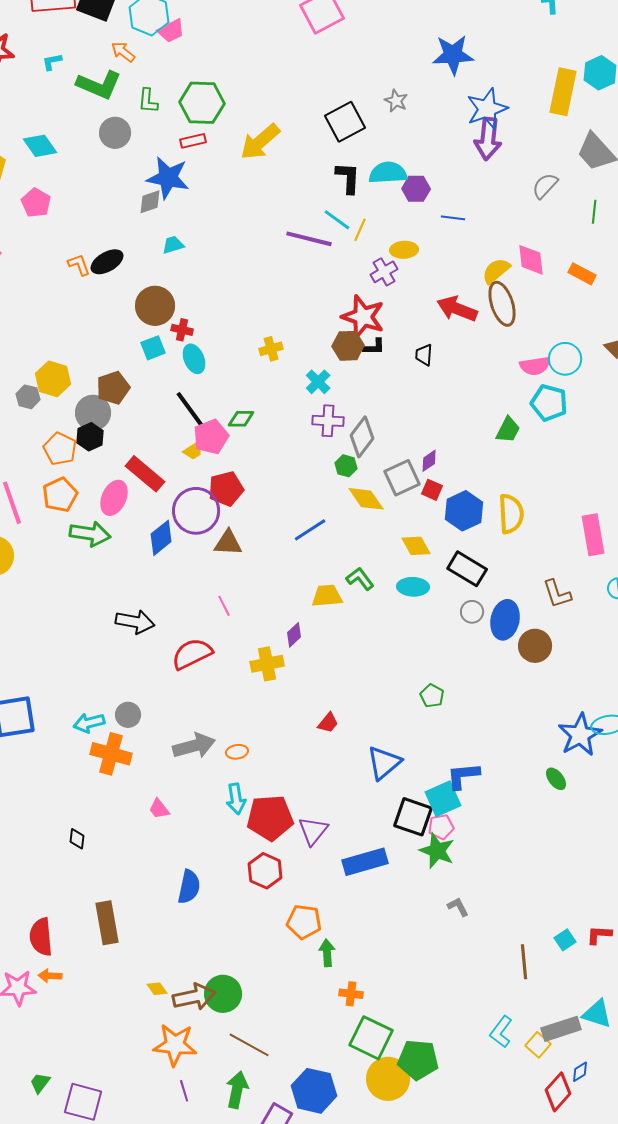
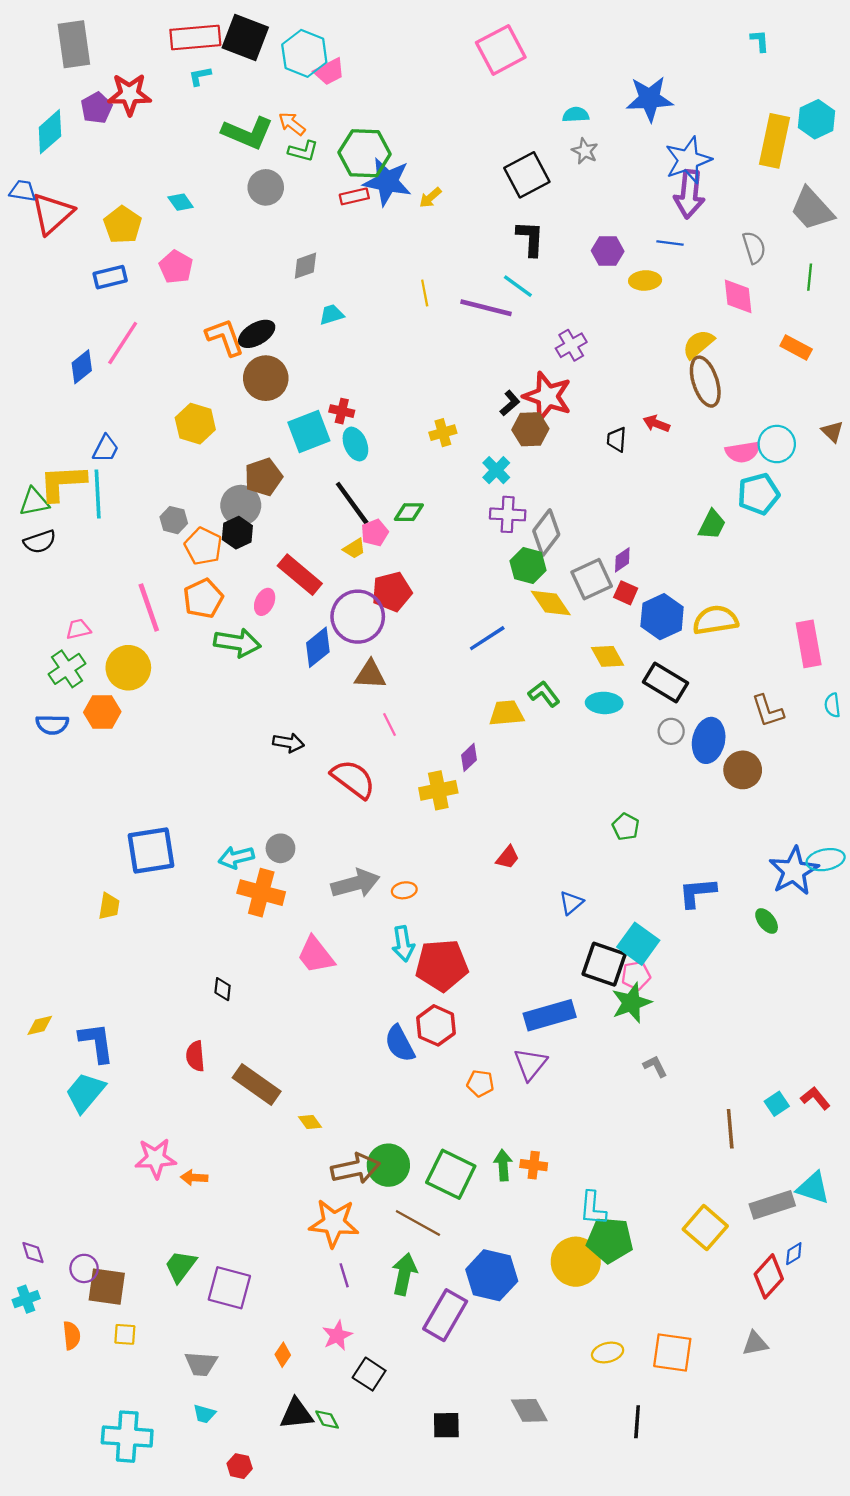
orange arrow: (123, 52) -> (292, 124), moved
cyan L-shape: (52, 62) -> (200, 76), moved
green L-shape: (148, 101) -> (303, 151), turned -80
yellow arrow: (260, 142) -> (430, 198), size x0.5
cyan diamond: (40, 146) -> (181, 202), size x0.7
cyan semicircle: (388, 173) -> (576, 115), moved, size x0.6
blue star: (168, 178) -> (387, 182), moved
gray semicircle: (545, 186) -> (754, 248), turned 120
blue line: (453, 218) -> (670, 243), moved
yellow line: (360, 230) -> (425, 293), moved, turned -35
yellow ellipse: (404, 250) -> (645, 280), moved
pink diamond: (531, 260) -> (738, 296), moved
orange L-shape: (79, 265) -> (225, 337), size x1.5
brown circle: (155, 306) -> (266, 378), moved
red arrow: (457, 309) -> (656, 424), moved, size x0.6
black L-shape: (374, 347) -> (510, 403), moved, turned -40
cyan square: (153, 348) -> (309, 432), size x1.5
yellow hexagon: (53, 379) -> (195, 424), moved
gray hexagon: (28, 397) -> (174, 520), moved
cyan pentagon: (549, 403) -> (759, 494), turned -30
pink pentagon: (211, 437) -> (375, 533), size x0.7
green hexagon: (346, 466) -> (528, 566), size x1.4
pink ellipse: (114, 498) -> (265, 602), size x0.7
yellow semicircle: (511, 514) -> (715, 620), turned -96
brown triangle: (228, 543) -> (370, 675), moved
black arrow: (135, 622) -> (288, 743), size x0.7
red semicircle: (192, 654) -> (353, 779), turned 63
blue triangle: (384, 763) -> (571, 903), size x0.6
blue L-shape: (463, 776) -> (697, 893), moved
cyan square: (443, 799) -> (638, 944), turned -30
pink trapezoid: (159, 809) -> (316, 955), size x1.6
purple triangle: (313, 831) -> (530, 1064), moved
green star: (437, 851) -> (631, 1003), turned 30
blue semicircle: (189, 887) -> (400, 1044), moved, turned 140
orange pentagon: (304, 922) -> (480, 1083), size x0.7
brown rectangle: (107, 923) -> (257, 1085), turned -45
red L-shape: (599, 935) -> (815, 1098), turned 48
red semicircle: (41, 937) -> (195, 1056), moved, size x0.7
green arrow: (327, 953) -> (503, 1165), moved
orange arrow: (50, 976) -> (194, 1178), moved
yellow diamond: (157, 989) -> (310, 1122), moved
cyan L-shape: (501, 1032) -> (593, 1208), moved, turned -32
green square: (371, 1038) -> (451, 1174), moved
yellow square: (538, 1045) -> (705, 1228), moved, size x1.5
green trapezoid: (40, 1083) -> (181, 1266), size x1.4

